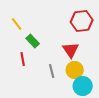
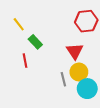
gray line: (52, 71) -> (63, 79), moved

